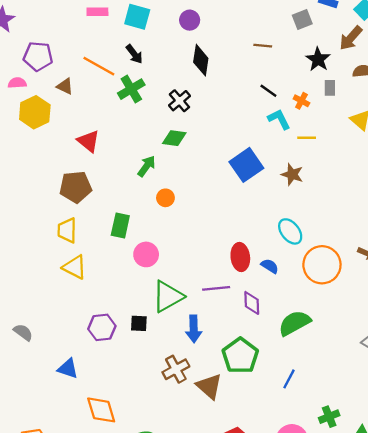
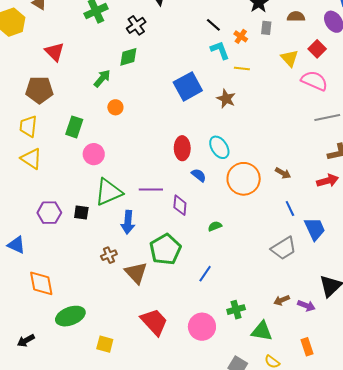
green diamond: (174, 138) -> (128, 57), turned -30
red ellipse: (240, 257) -> (182, 148), moved
green semicircle: (295, 323) -> (215, 226), size x0.5
brown cross: (176, 369) -> (109, 255), size x0.7

